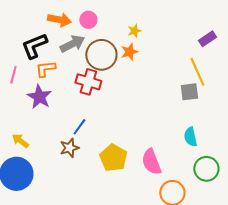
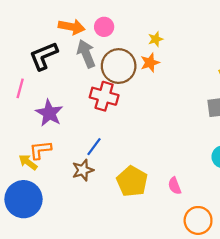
gray arrow: (72, 44) -> (86, 54), turned -85
orange L-shape: (45, 69) -> (40, 150), moved
pink semicircle: (151, 162) -> (175, 186), size x0.6

